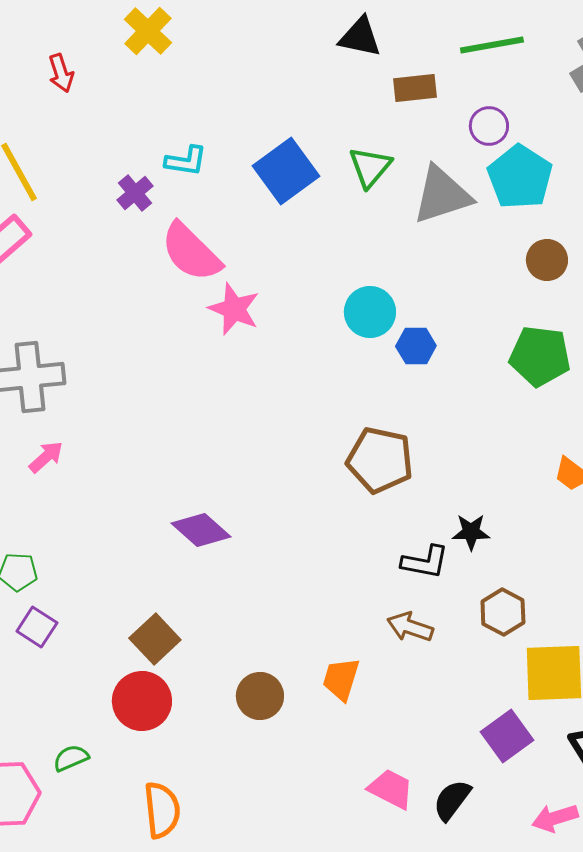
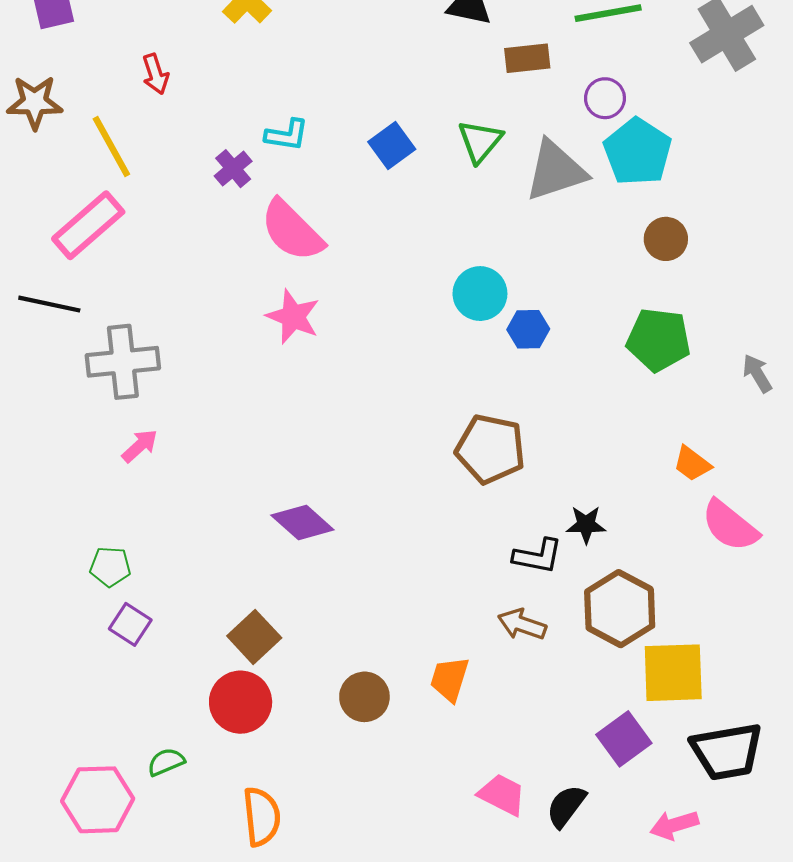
red arrow: (61, 73) -> (155, 74), moved
blue square: (286, 171) -> (392, 145), size x0.7
pink star: (234, 309) -> (293, 317), moved
brown hexagon: (503, 612) -> (620, 609), size x1.5

